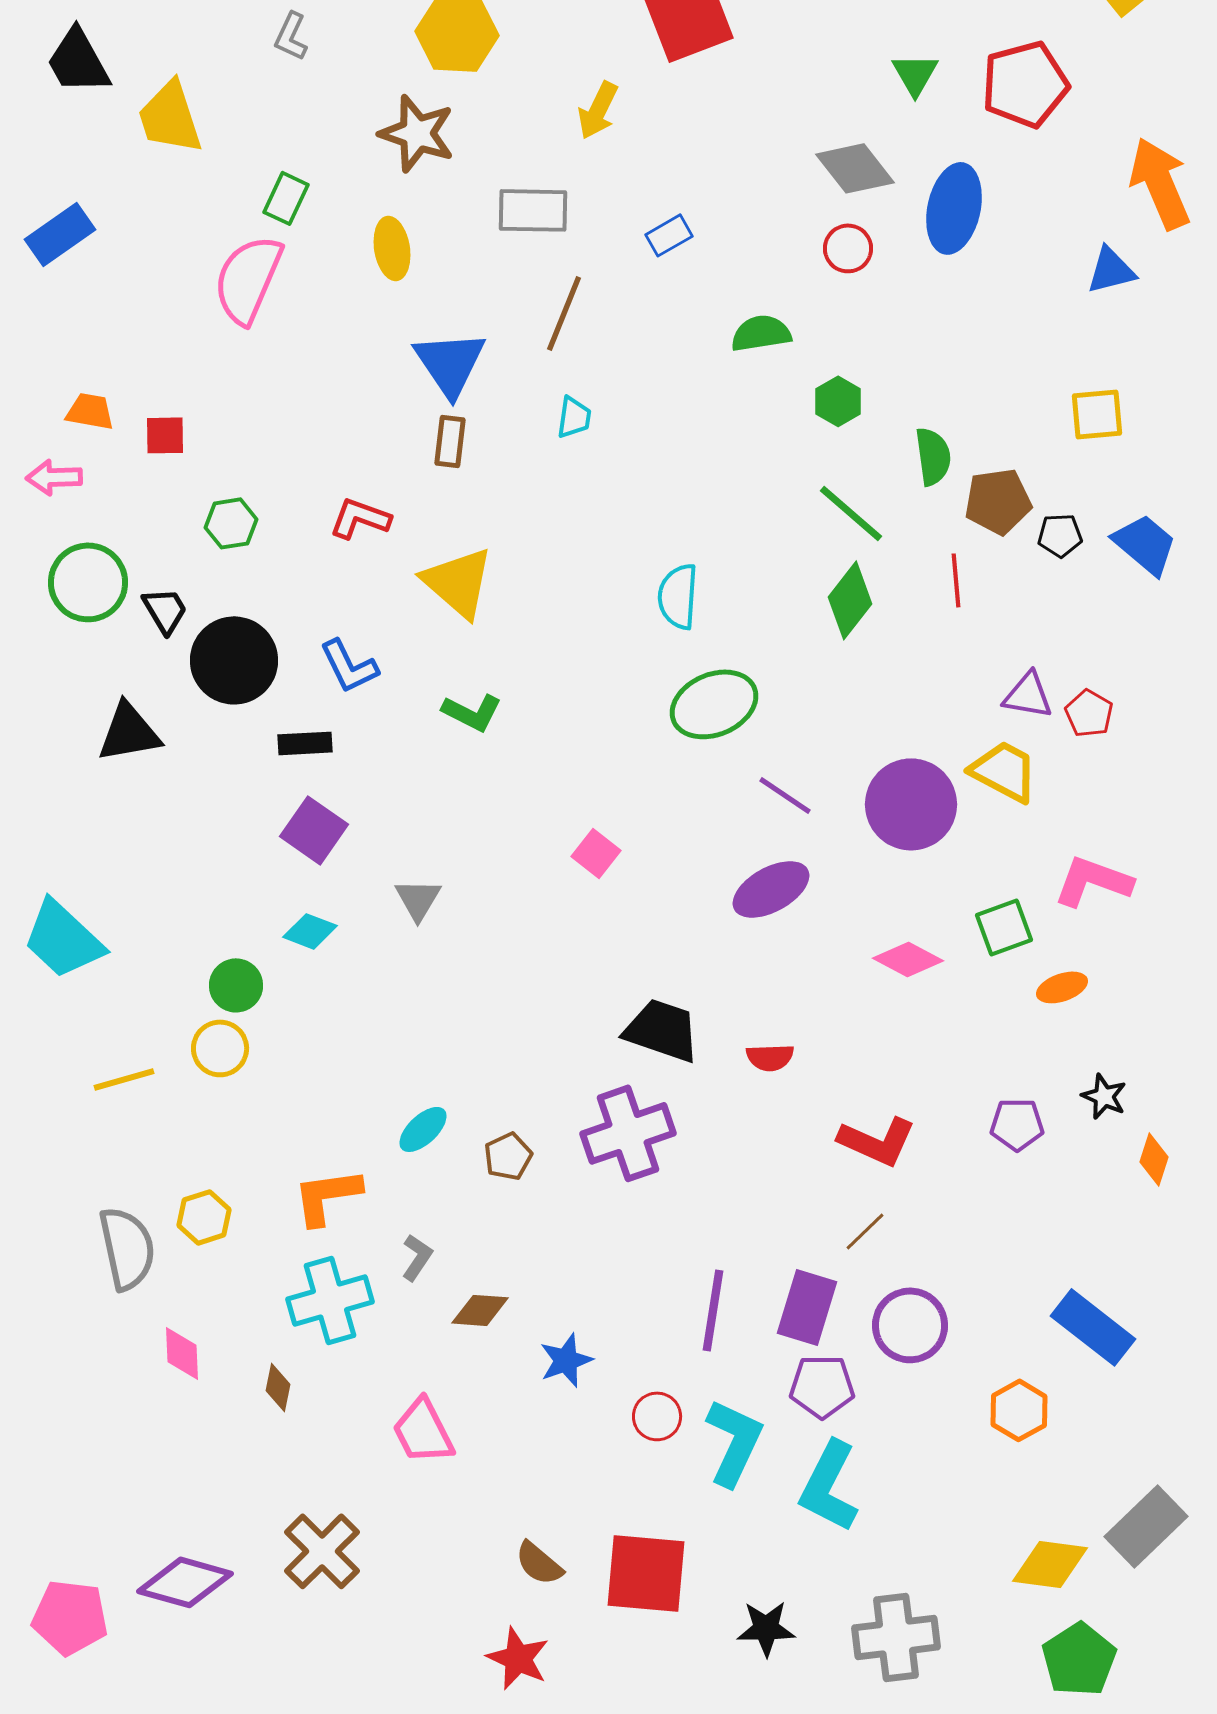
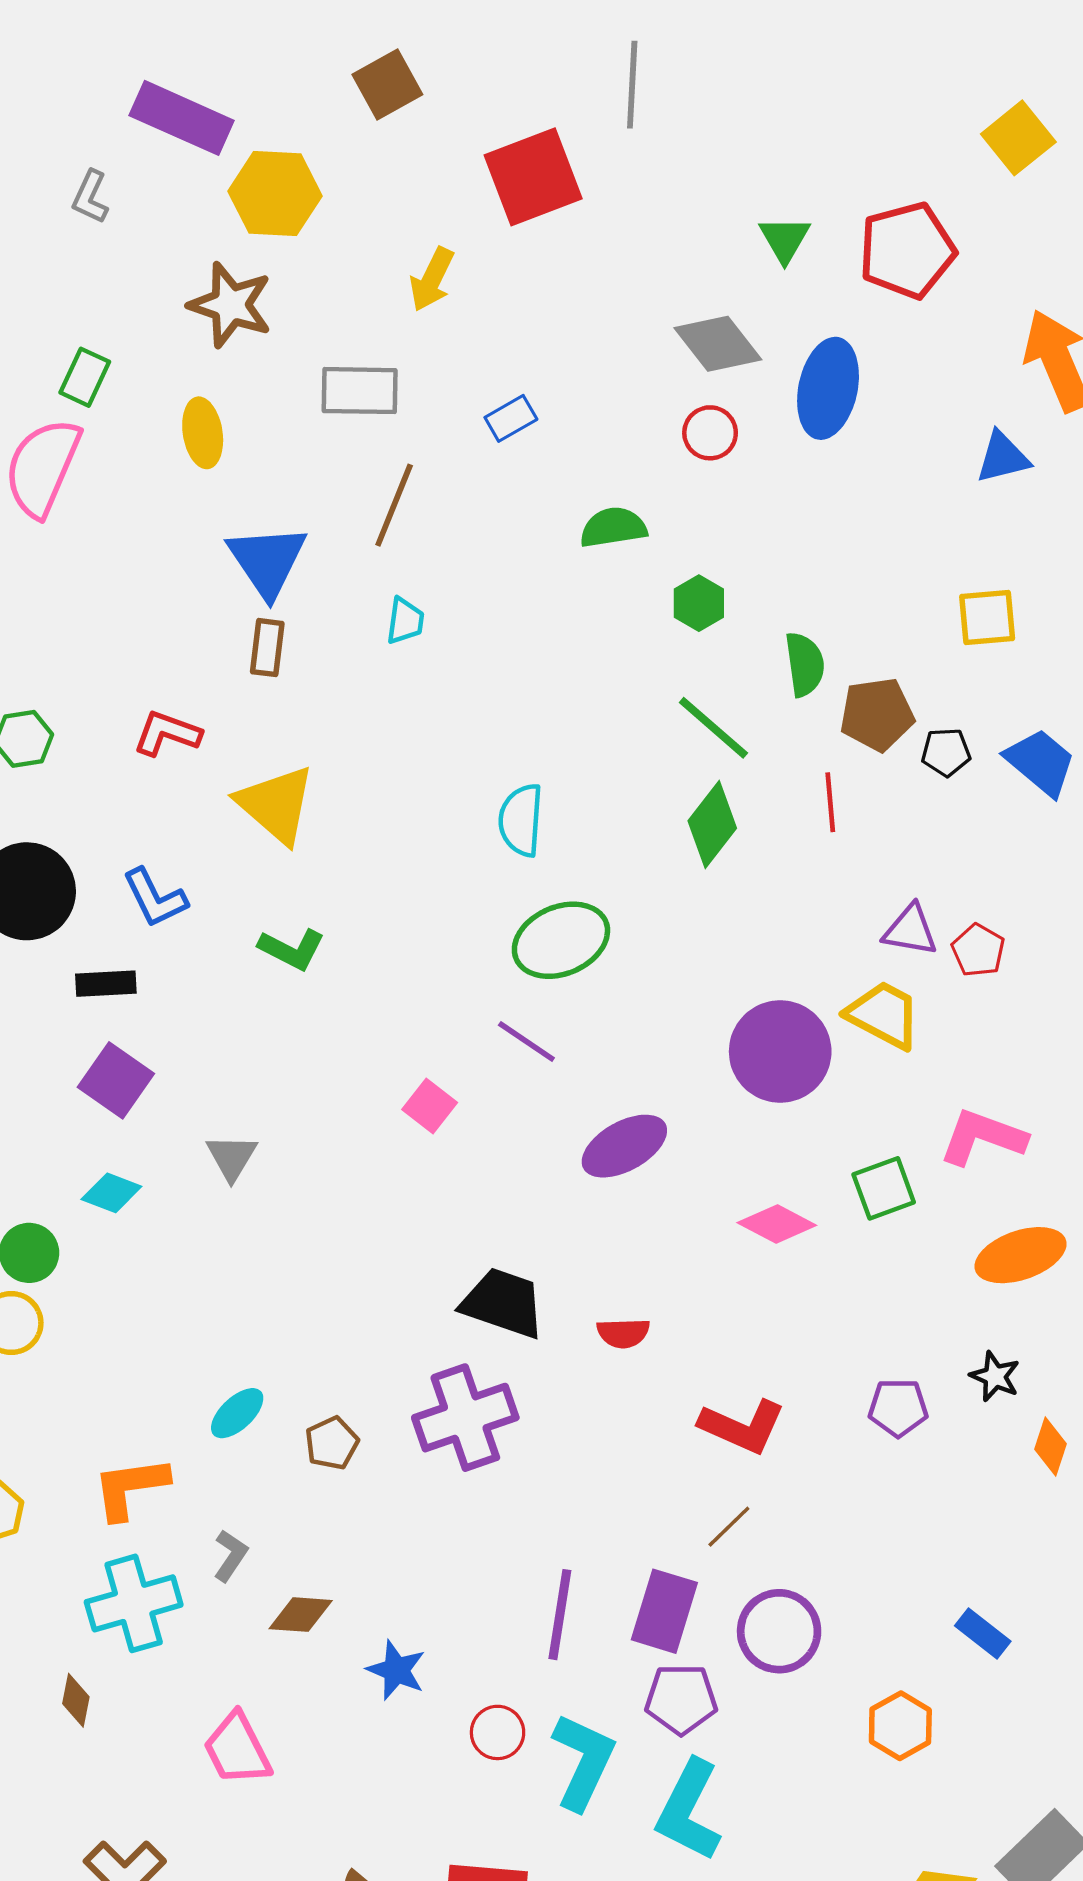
purple line: (785, 795) -> (526, 1041), moved
orange ellipse: (1062, 987) -> (1021, 1255), moved, size x1.6
blue rectangle: (1093, 1327) -> (983, 1633), size x0.6
blue star: (566, 1360) -> (396, 1670), turned -30

